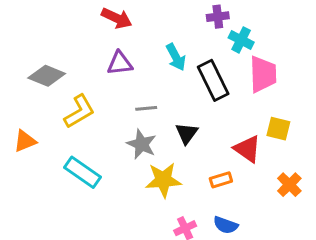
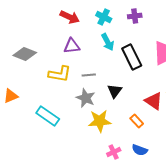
cyan cross: (241, 40) -> (104, 17), moved
yellow L-shape: (79, 112) -> (60, 74), moved, turned 40
orange rectangle: (221, 180) -> (137, 121), turned 64

